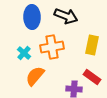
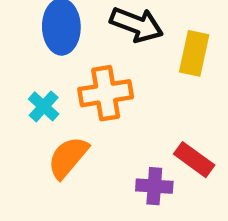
yellow rectangle: (92, 45) -> (194, 53), moved

